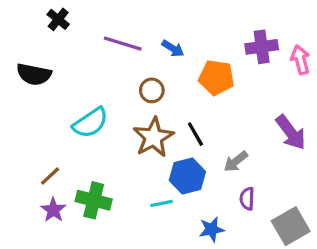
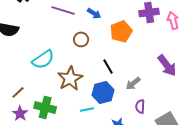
orange pentagon: (216, 78) -> (121, 31), turned -30
brown star: (153, 137) -> (70, 78), moved

